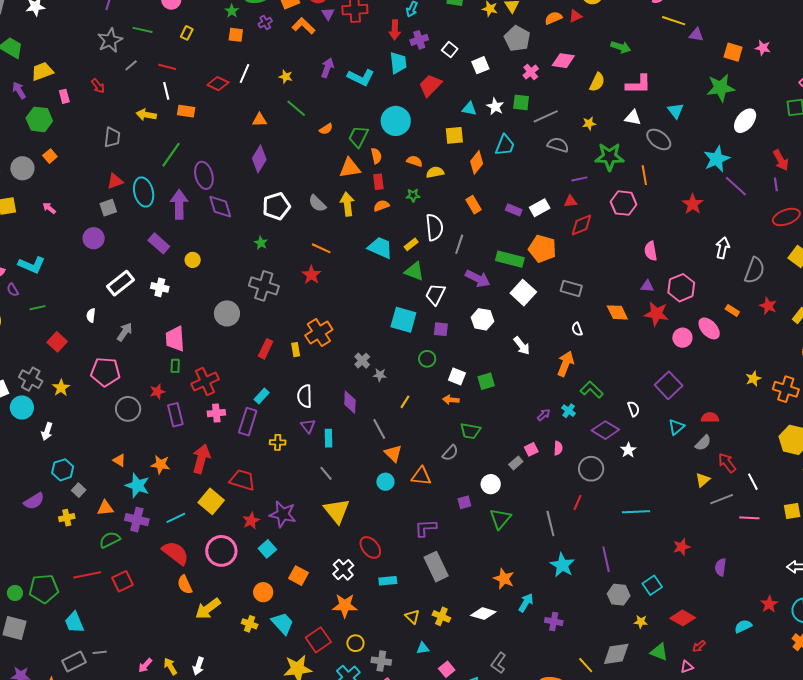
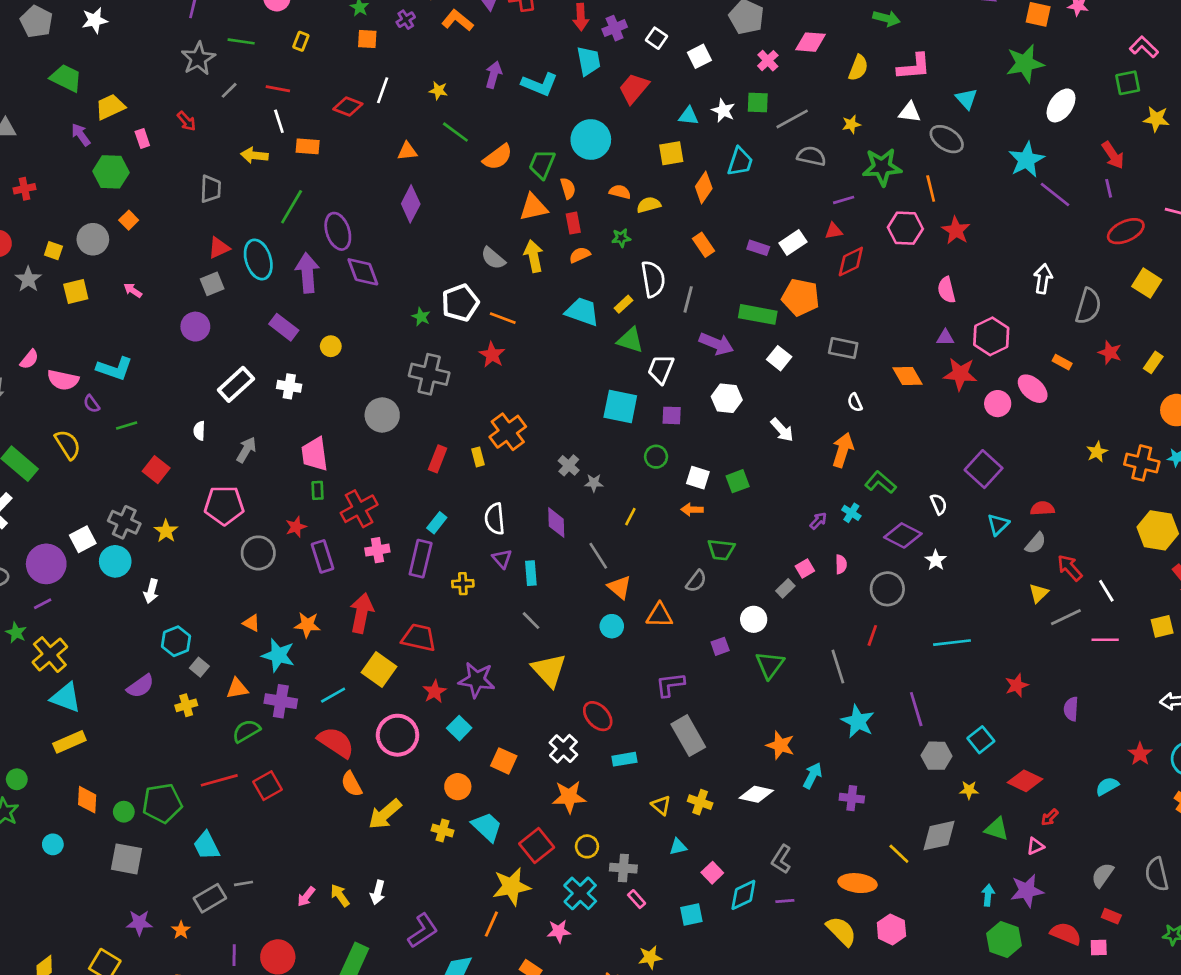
orange semicircle: (326, 129) -> (498, 157), size x1.6
red star: (693, 204) -> (956, 230), moved
white pentagon: (276, 206) -> (460, 303), moved
white square: (523, 293) -> (779, 358), size x0.7

